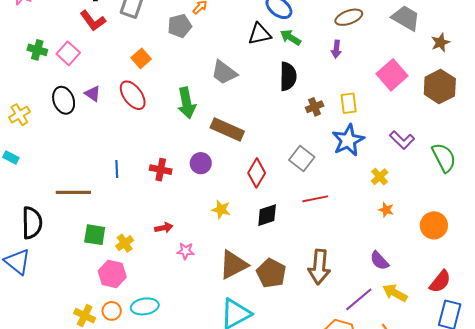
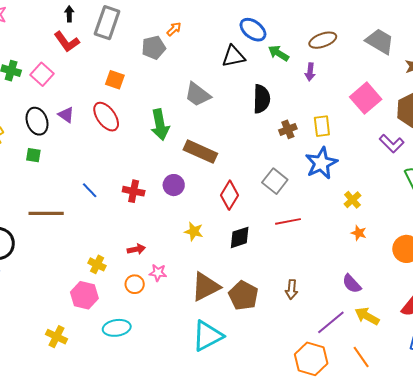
green arrow: (291, 37) -> (278, 53), moved
orange square: (141, 58) -> (115, 80), turned -30
purple L-shape: (402, 140) -> (392, 144), moved
blue line: (117, 169) -> (90, 190), turned -42
green square: (95, 235) -> (33, 155), moved, size x0.7
yellow cross: (125, 243) -> (97, 264), turned -30
brown arrow: (319, 267) -> (292, 290), size x0.6
orange circle: (112, 311) -> (135, 284), moved

